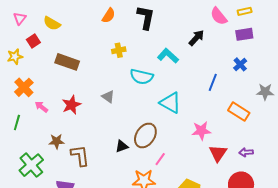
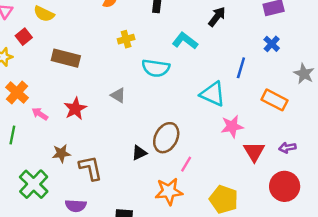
gray star: (265, 92) -> (304, 74), turned 30
cyan triangle: (170, 103) -> (213, 94), moved

